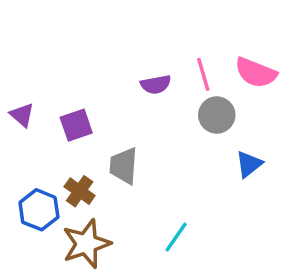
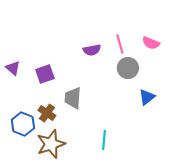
pink semicircle: (256, 73) -> (151, 43), size x0.7
cyan line: (176, 237) -> (104, 140), turned -30

